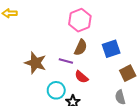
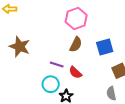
purple line: (66, 61) -> (57, 65), moved
brown star: (35, 63) -> (20, 47), moved

